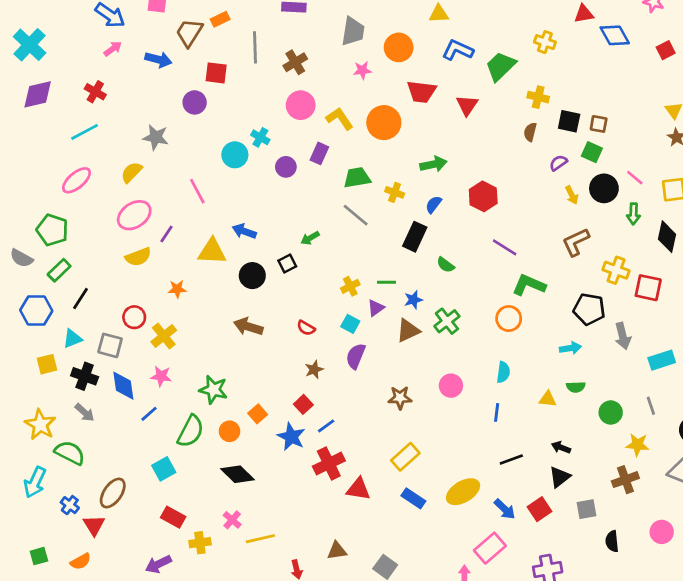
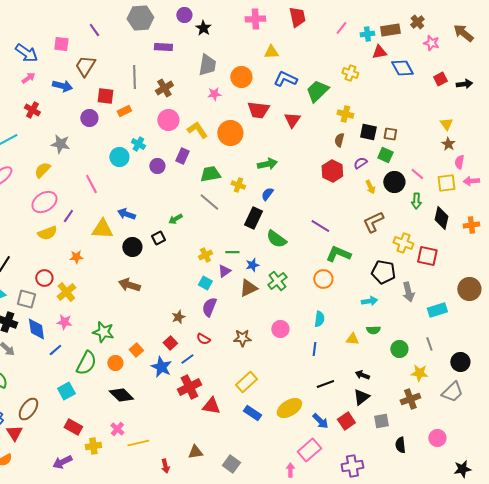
orange rectangle: (220, 19) -> (124, 111), moved
red cross: (95, 92) -> (32, 110), moved
red hexagon: (483, 196) -> (332, 171), moved
green semicircle: (446, 265) -> (276, 239), size x1.5
red semicircle: (306, 328) -> (203, 339), moved

